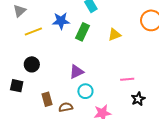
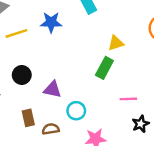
green rectangle: (82, 32) -> (104, 68), moved
black circle: (32, 64) -> (22, 75), moved
purple triangle: (76, 72) -> (52, 89), moved, turned 35

